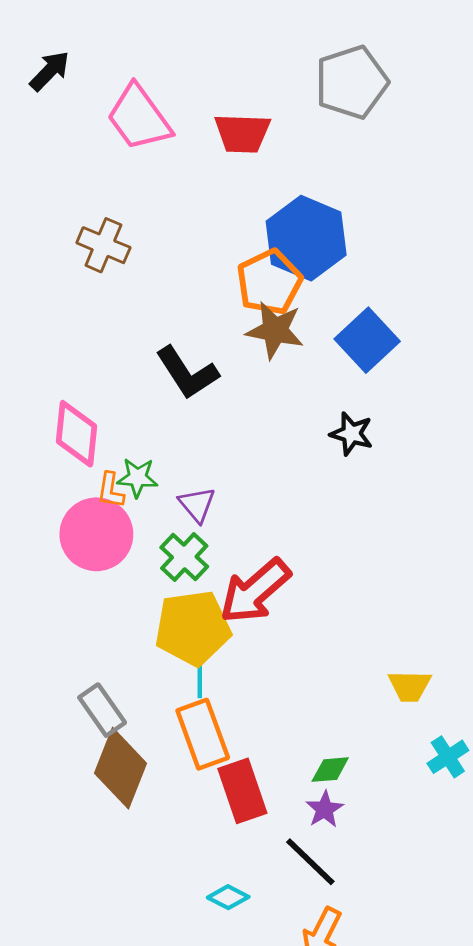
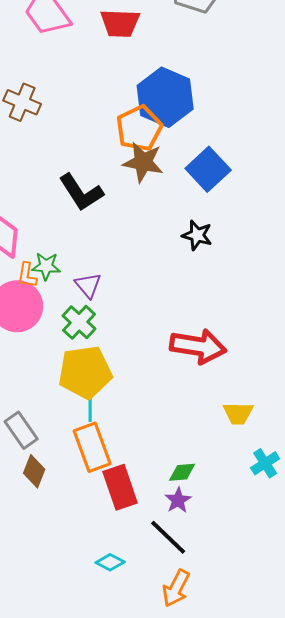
red arrow: (255, 591) -> (198, 346), moved, turned -130
brown diamond: (120, 768) -> (34, 471), size x0.6

